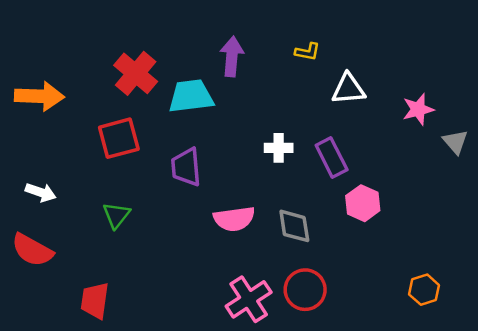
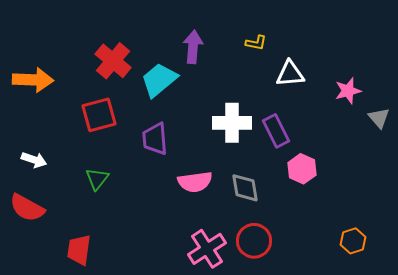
cyan trapezoid: (191, 96) -> (159, 80), turned -33
white cross: (279, 148) -> (232, 123), size x1.6

